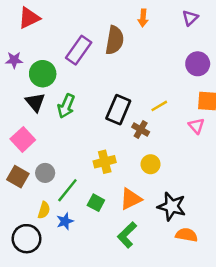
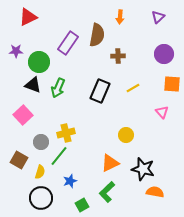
black triangle: (35, 102) -> (33, 85), turned -30
pink triangle: (196, 126) -> (162, 112), moved
brown cross: (141, 130) -> (118, 56), moved, turned -32
yellow cross: (105, 162) -> (66, 133), moved
brown square: (18, 177) -> (19, 160), moved
green square: (96, 203) -> (82, 205), moved, turned 32
blue star: (65, 221) -> (70, 181), moved
black circle: (27, 239) -> (41, 198), moved

